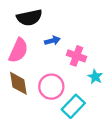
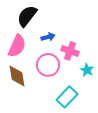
black semicircle: (29, 18) -> (27, 16), turned 140
pink circle: (51, 87) -> (48, 65), moved

